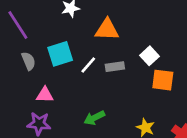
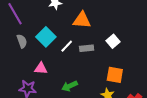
cyan square: (60, 54) -> (46, 37), turned -30
orange square: (163, 80) -> (115, 75), moved
pink triangle: (45, 95) -> (41, 68), moved

